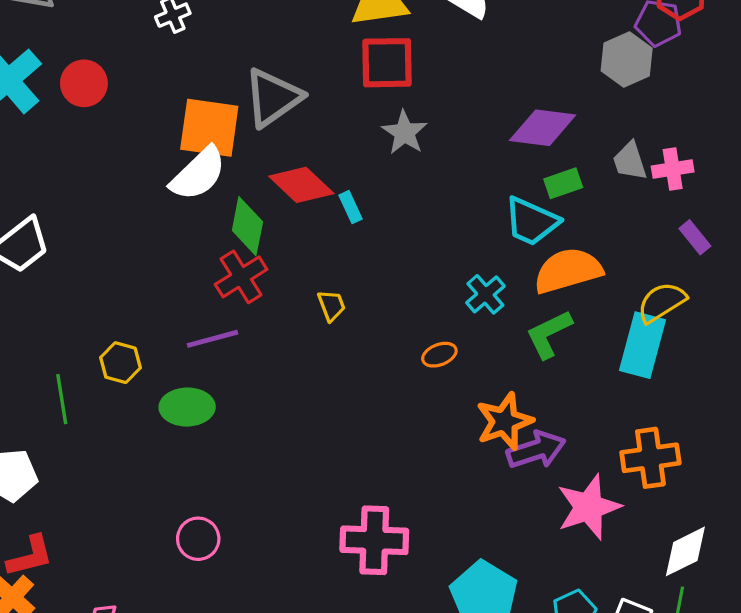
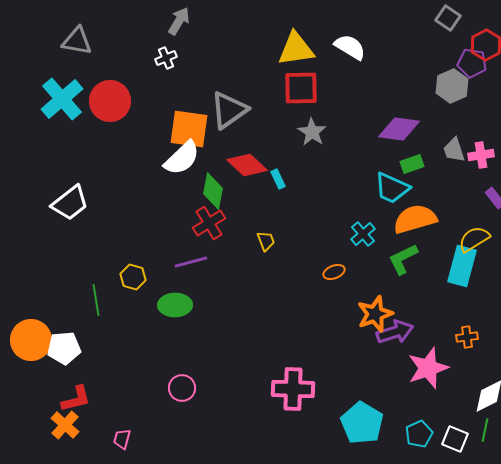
red circle: (84, 83) -> (110, 101), size x1.4
orange cross: (650, 458) -> (467, 337), size x0.6

